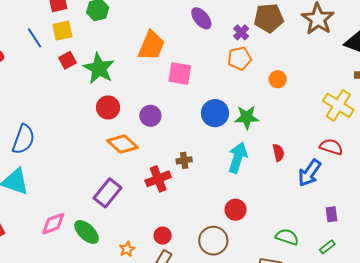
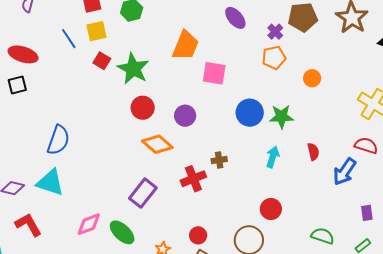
red square: (68, 60) -> (102, 61), turned -30
cyan arrow: (238, 158) -> (273, 157), size x0.7

